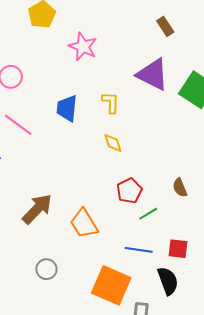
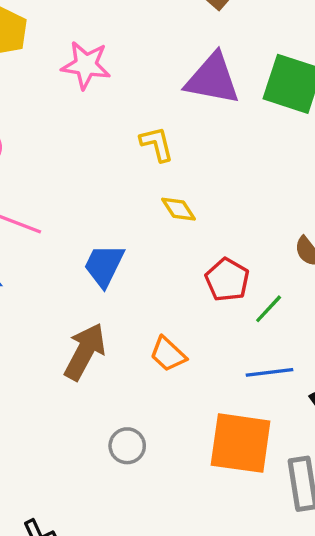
blue trapezoid: (67, 108) -> (104, 265), moved, turned 36
orange trapezoid: (84, 224) -> (168, 354), size x0.7

